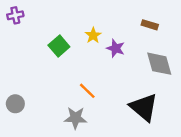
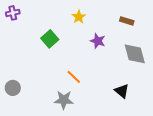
yellow star: (93, 35) -> (79, 17), moved
black triangle: (144, 107) -> (122, 91), size x0.6

